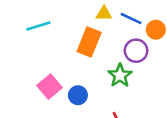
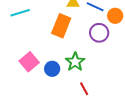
green star: (120, 75) -> (75, 62), moved

